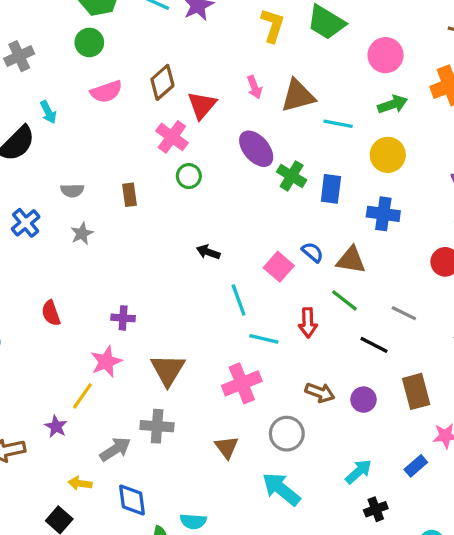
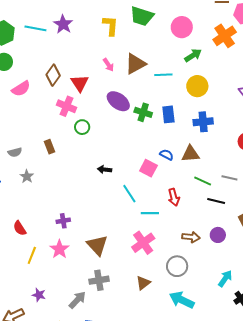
green line: (345, 300) -> (203, 181), moved
yellow line: (82, 396) -> (32, 255), moved
brown triangle: (227, 447) -> (143, 283), turned 42

